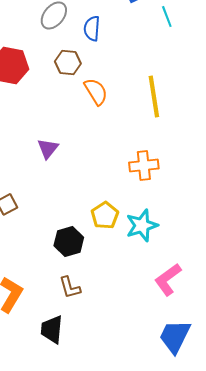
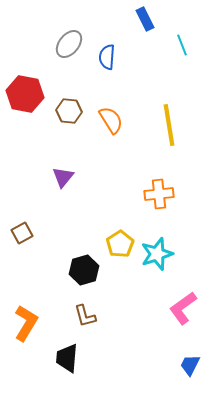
brown hexagon: (68, 62) -> (69, 111), moved
blue trapezoid: (175, 336) -> (190, 365), size x0.6

